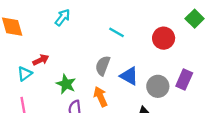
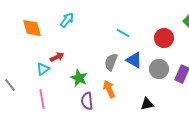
cyan arrow: (63, 17) -> (67, 20), moved
blue triangle: (129, 76) -> (134, 60), moved
gray circle: (158, 86) -> (159, 69), moved

